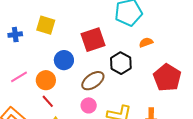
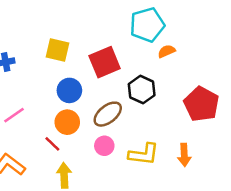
yellow square: (46, 25) -> (57, 50), moved
orange semicircle: (146, 42) -> (167, 51), moved
orange circle: (46, 80) -> (67, 122), moved

